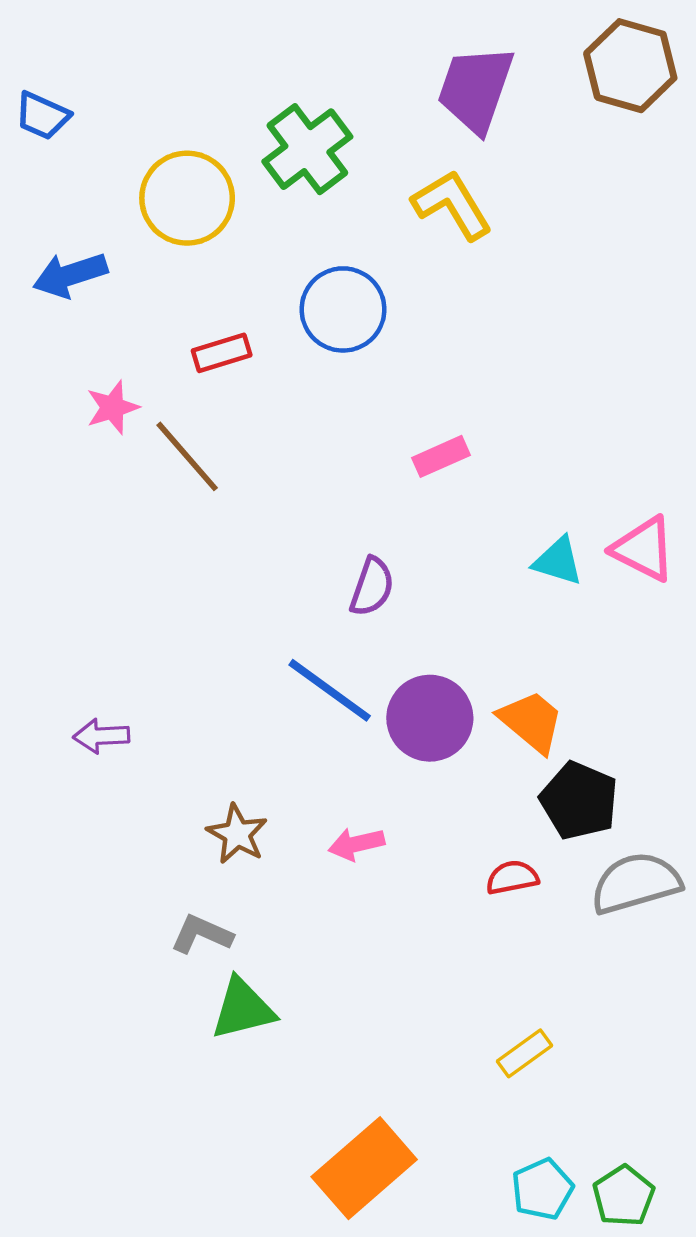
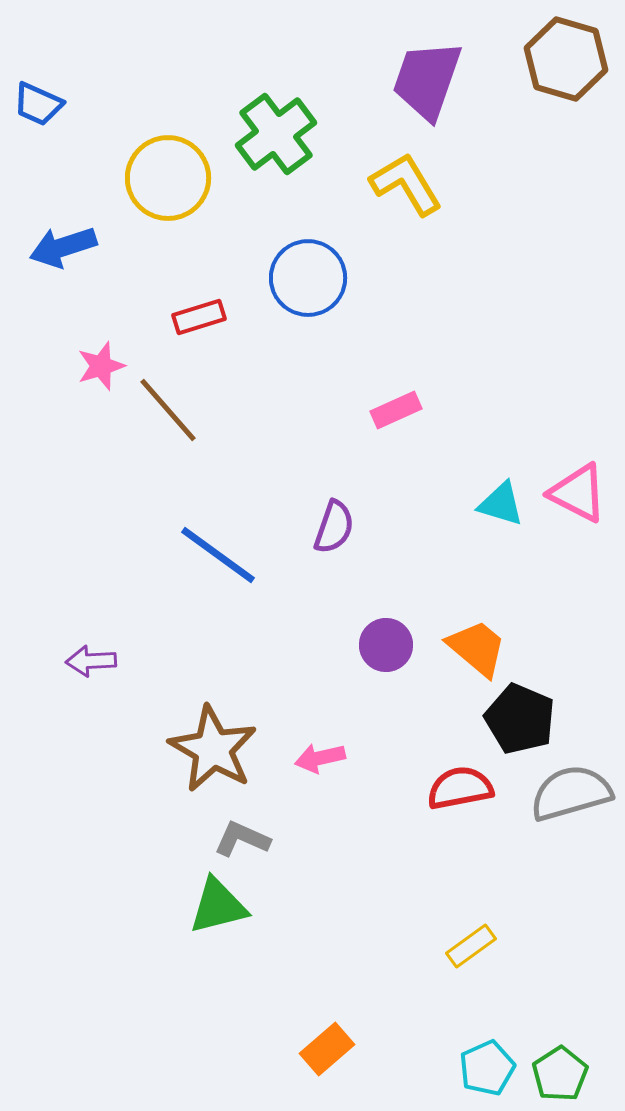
blue line: (330, 690) -> (218, 555), moved
purple circle: (430, 718) -> (386, 645), size x0.7
brown star: (237, 834) -> (213, 749), size x1.6
red semicircle: (512, 877) -> (460, 788), size x1.4
gray L-shape: (202, 934) -> (242, 839), moved
orange rectangle: (364, 1168) -> (327, 1049), size x0.6

